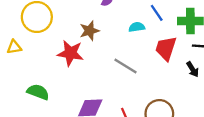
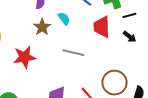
cyan semicircle: (137, 27) -> (64, 19), moved, turned 80
brown star: (89, 31) -> (42, 27), moved

